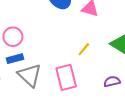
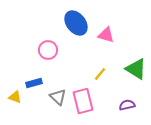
pink circle: (13, 37) -> (48, 50), moved
gray triangle: (30, 75) -> (58, 97), moved, size x0.7

